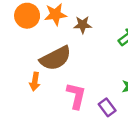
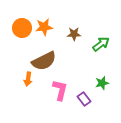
brown star: (83, 25) -> (74, 34), moved

